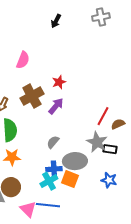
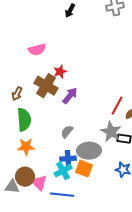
pink semicircle: (23, 60) -> (37, 50), turned 54
red star: (59, 82) -> (60, 72), moved
brown cross: (32, 96) -> (46, 86), turned -30
pink triangle: (28, 209) -> (39, 183), moved

